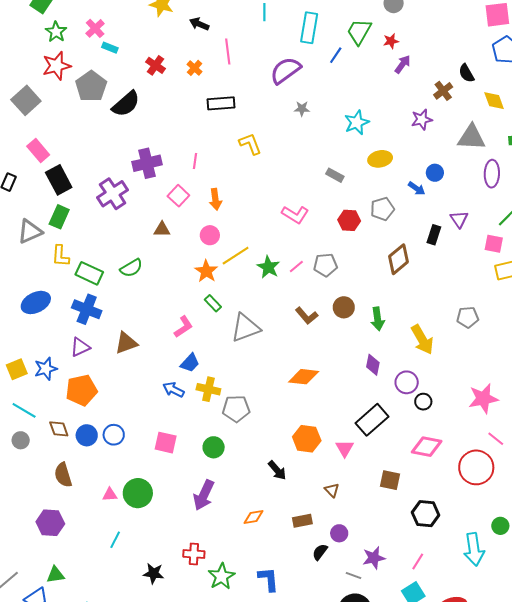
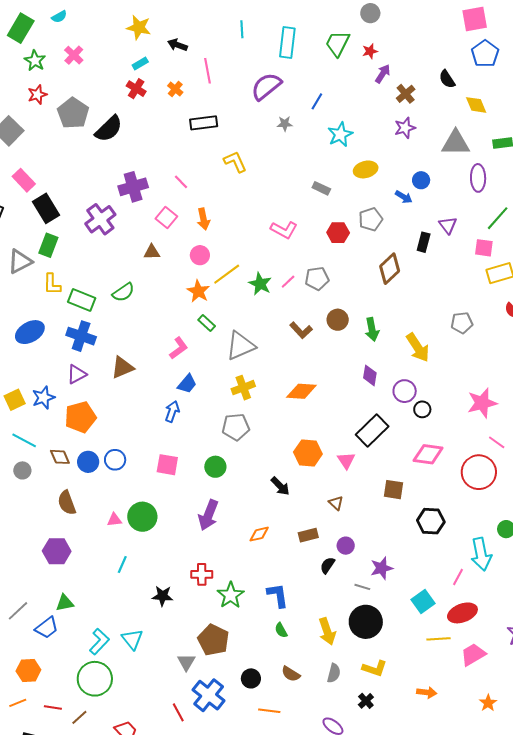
cyan rectangle: (110, 48) -> (140, 63), moved, turned -49
blue line: (336, 55) -> (317, 101), moved
red star: (57, 66) -> (37, 95), size x0.7
brown cross: (443, 91) -> (406, 94), moved
pink line: (195, 161) -> (181, 182), turned -49
yellow cross: (208, 389) -> (243, 388), moved, turned -30
blue arrow: (173, 390) -> (172, 411), turned 85
pink line: (418, 562) -> (458, 577), moved

